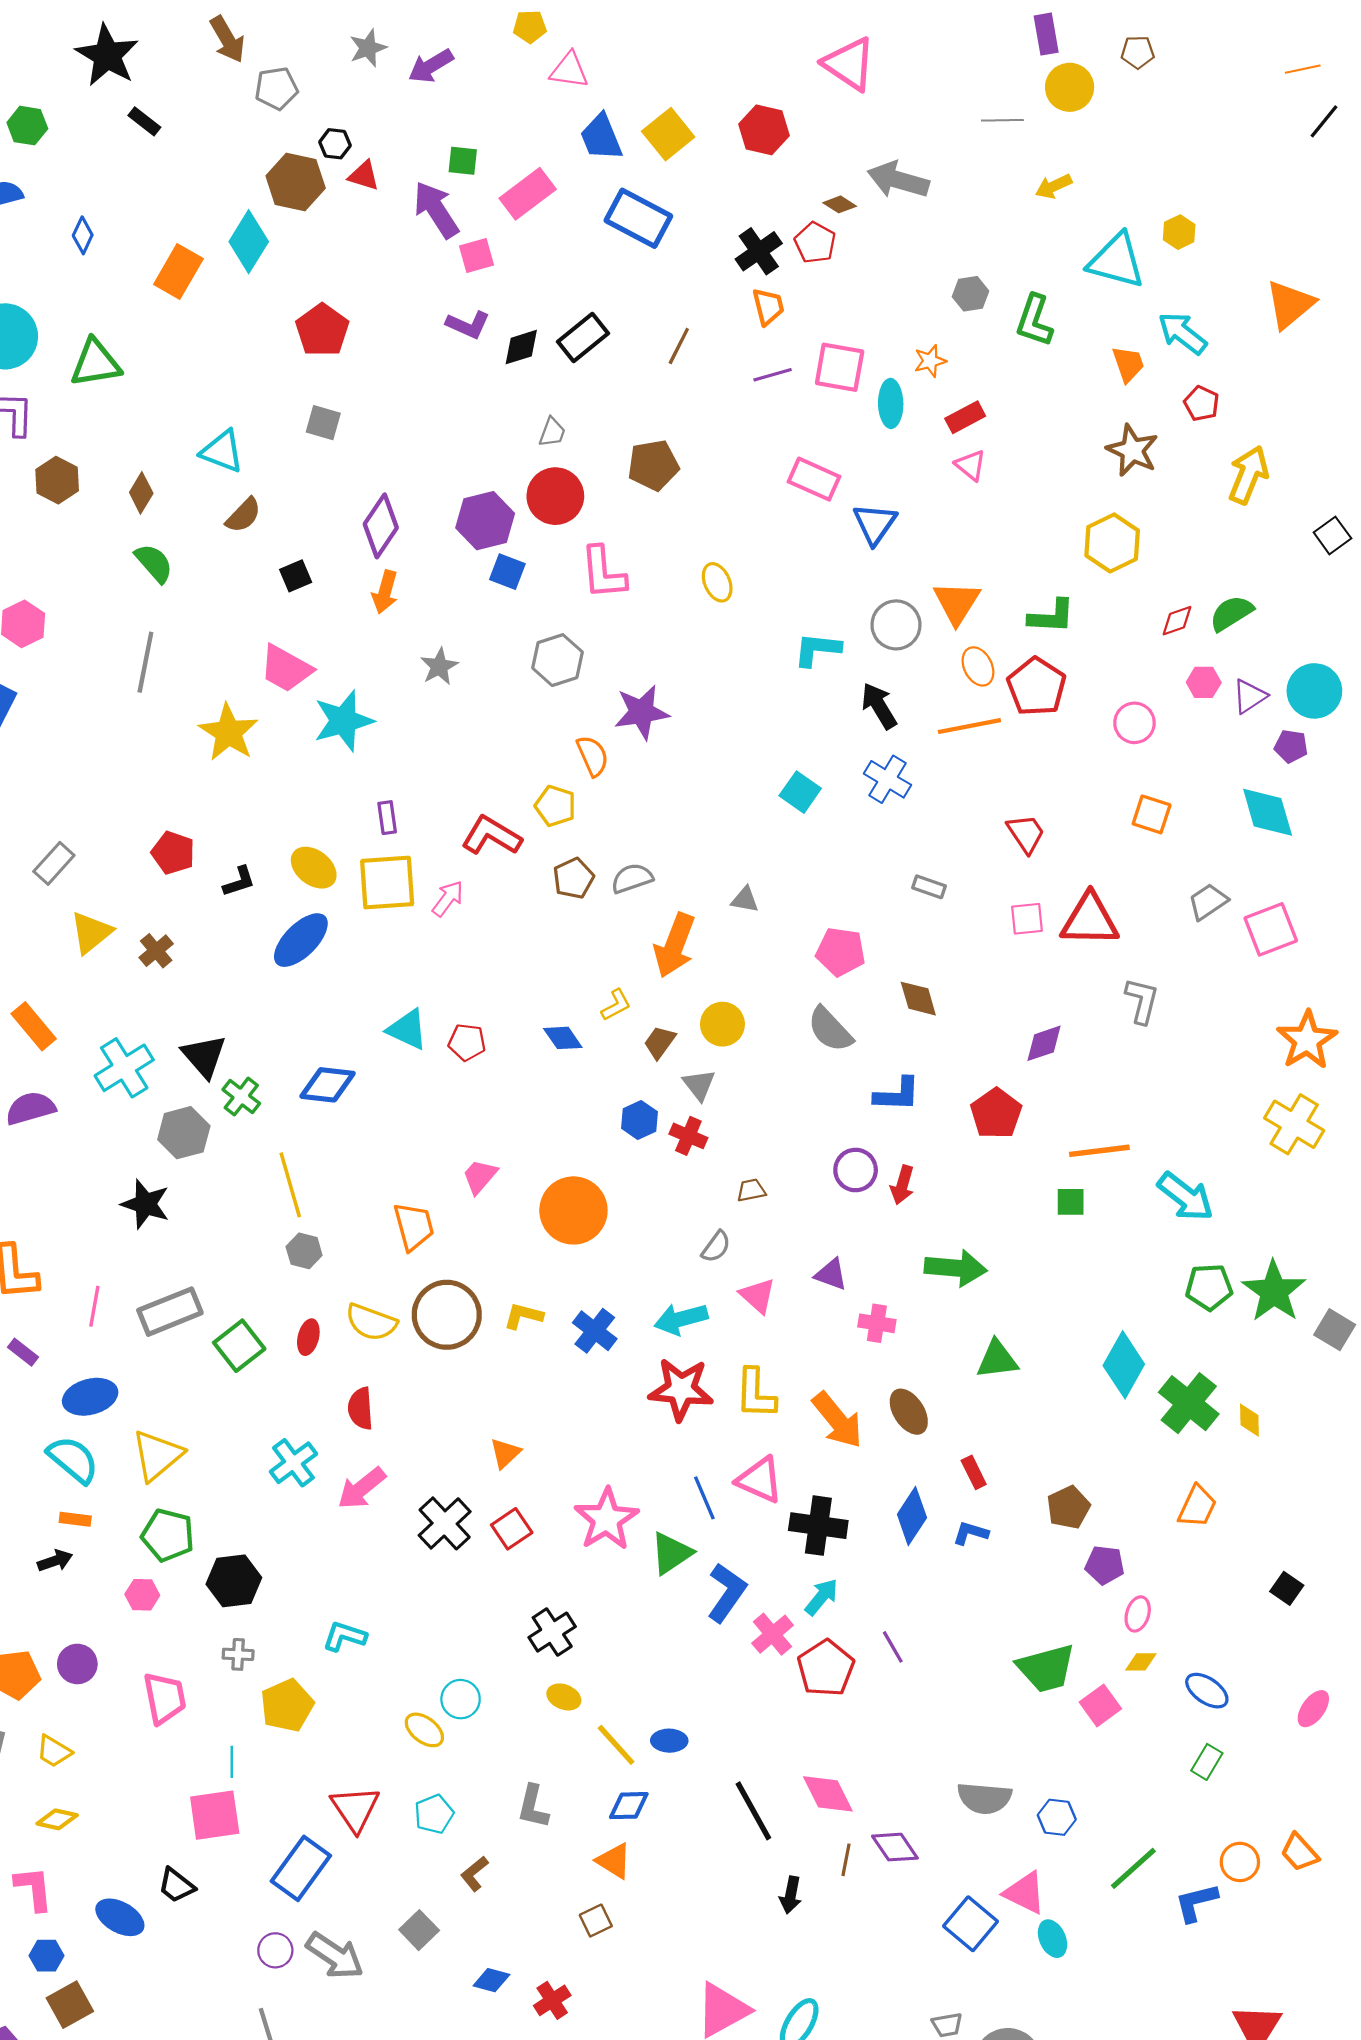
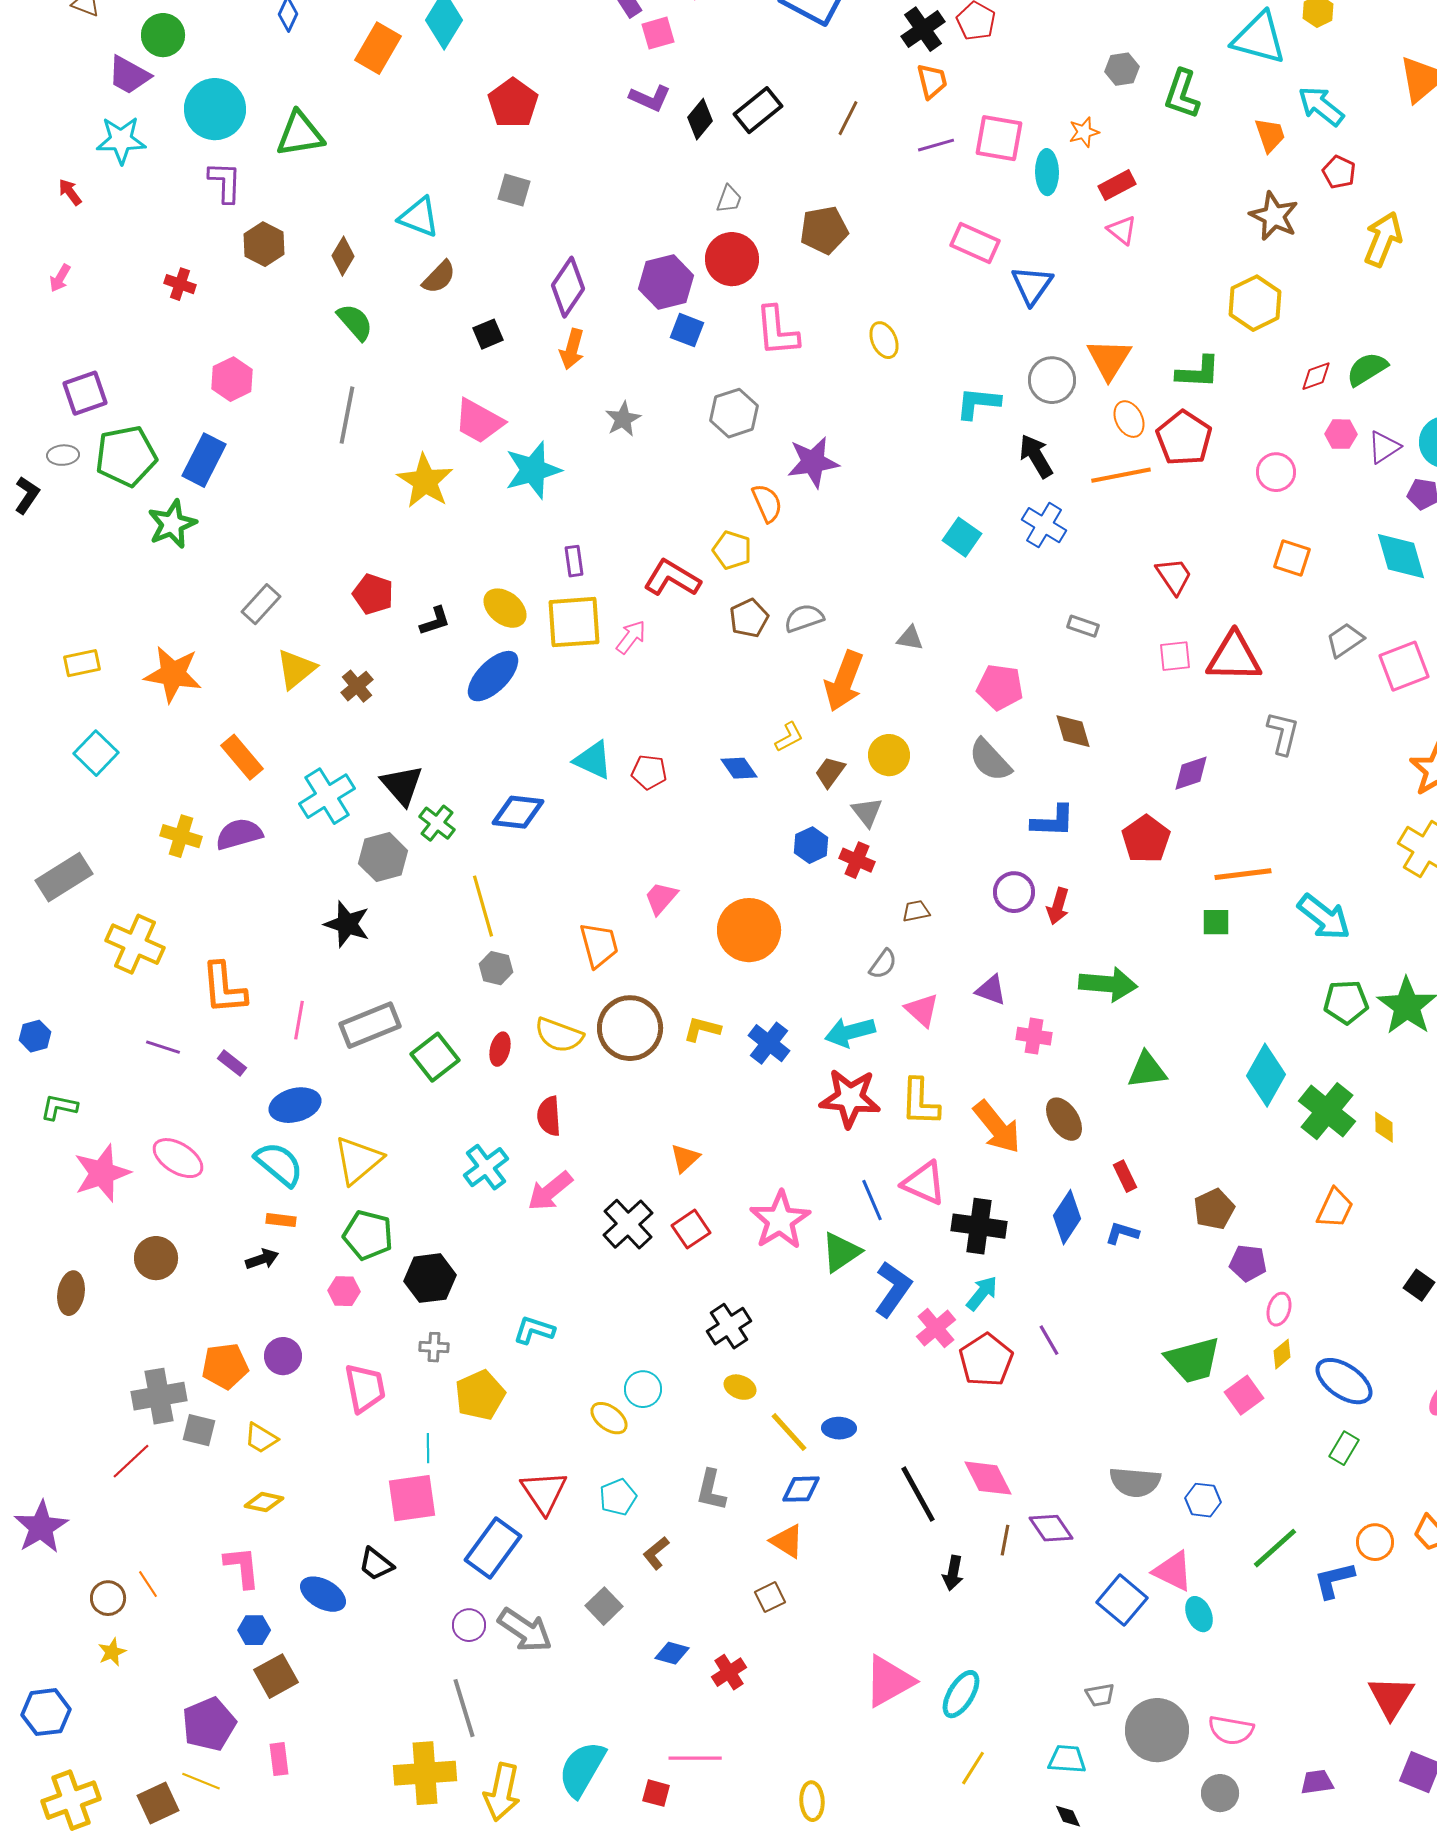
black diamond: (521, 347) -> (700, 119), turned -33
yellow diamond: (1141, 1662) -> (1282, 1354), turned -40
blue ellipse: (1207, 1691) -> (1344, 1381), size x1.4

